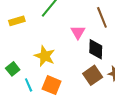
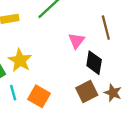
yellow star: (45, 56) -> (20, 60), moved

